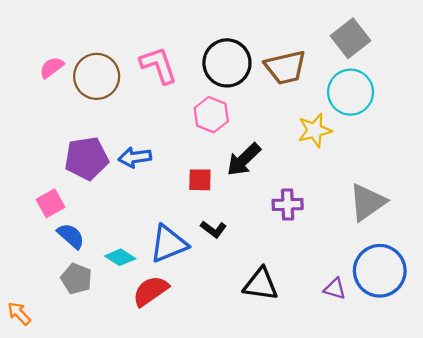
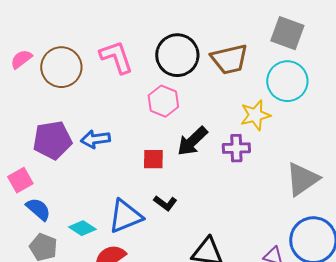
gray square: (351, 38) -> (287, 33), turned -32
purple cross: (288, 204) -> (236, 148), moved

